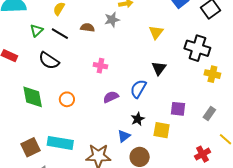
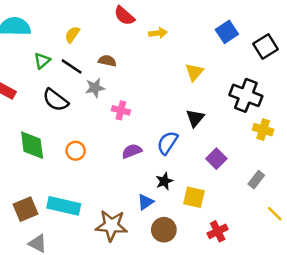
gray star: (112, 20) -> (95, 88), moved
purple square: (178, 109) -> (216, 159), moved, turned 35
red cross: (203, 154) -> (218, 231), moved

